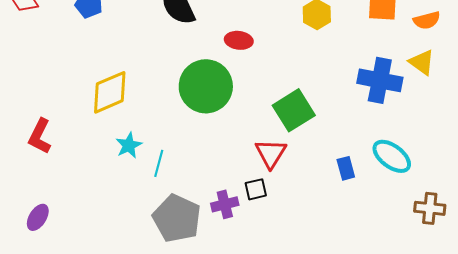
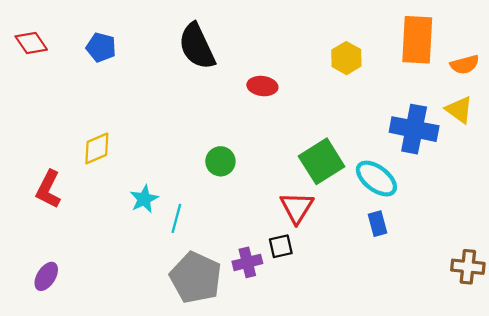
green circle: (206, 86) -> (220, 161), moved, size x0.5
yellow diamond: (110, 92) -> (97, 148), moved, size x0.7
cyan ellipse: (392, 156) -> (376, 179), moved

